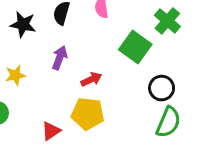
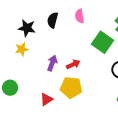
purple arrow: (60, 58) -> (52, 63), moved
yellow star: (15, 75) -> (22, 49), moved

